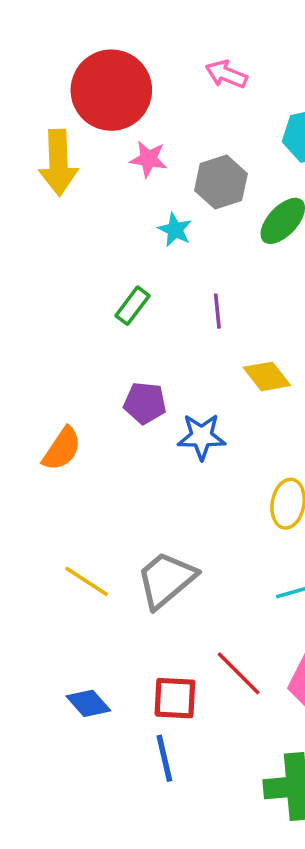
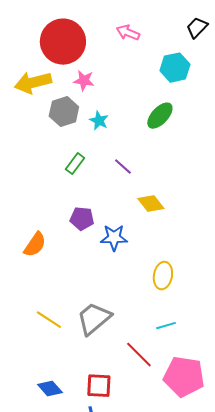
yellow arrow: (58, 163) -> (33, 83), turned 78
gray hexagon: (221, 182) -> (64, 112), moved
purple line: (217, 311) -> (123, 167), turned -42
red line: (239, 673) -> (139, 355), moved

